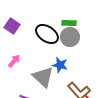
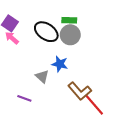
pink arrow: (14, 61) -> (12, 38), moved, turned -88
gray triangle: (43, 77) -> (42, 76), size x0.6

